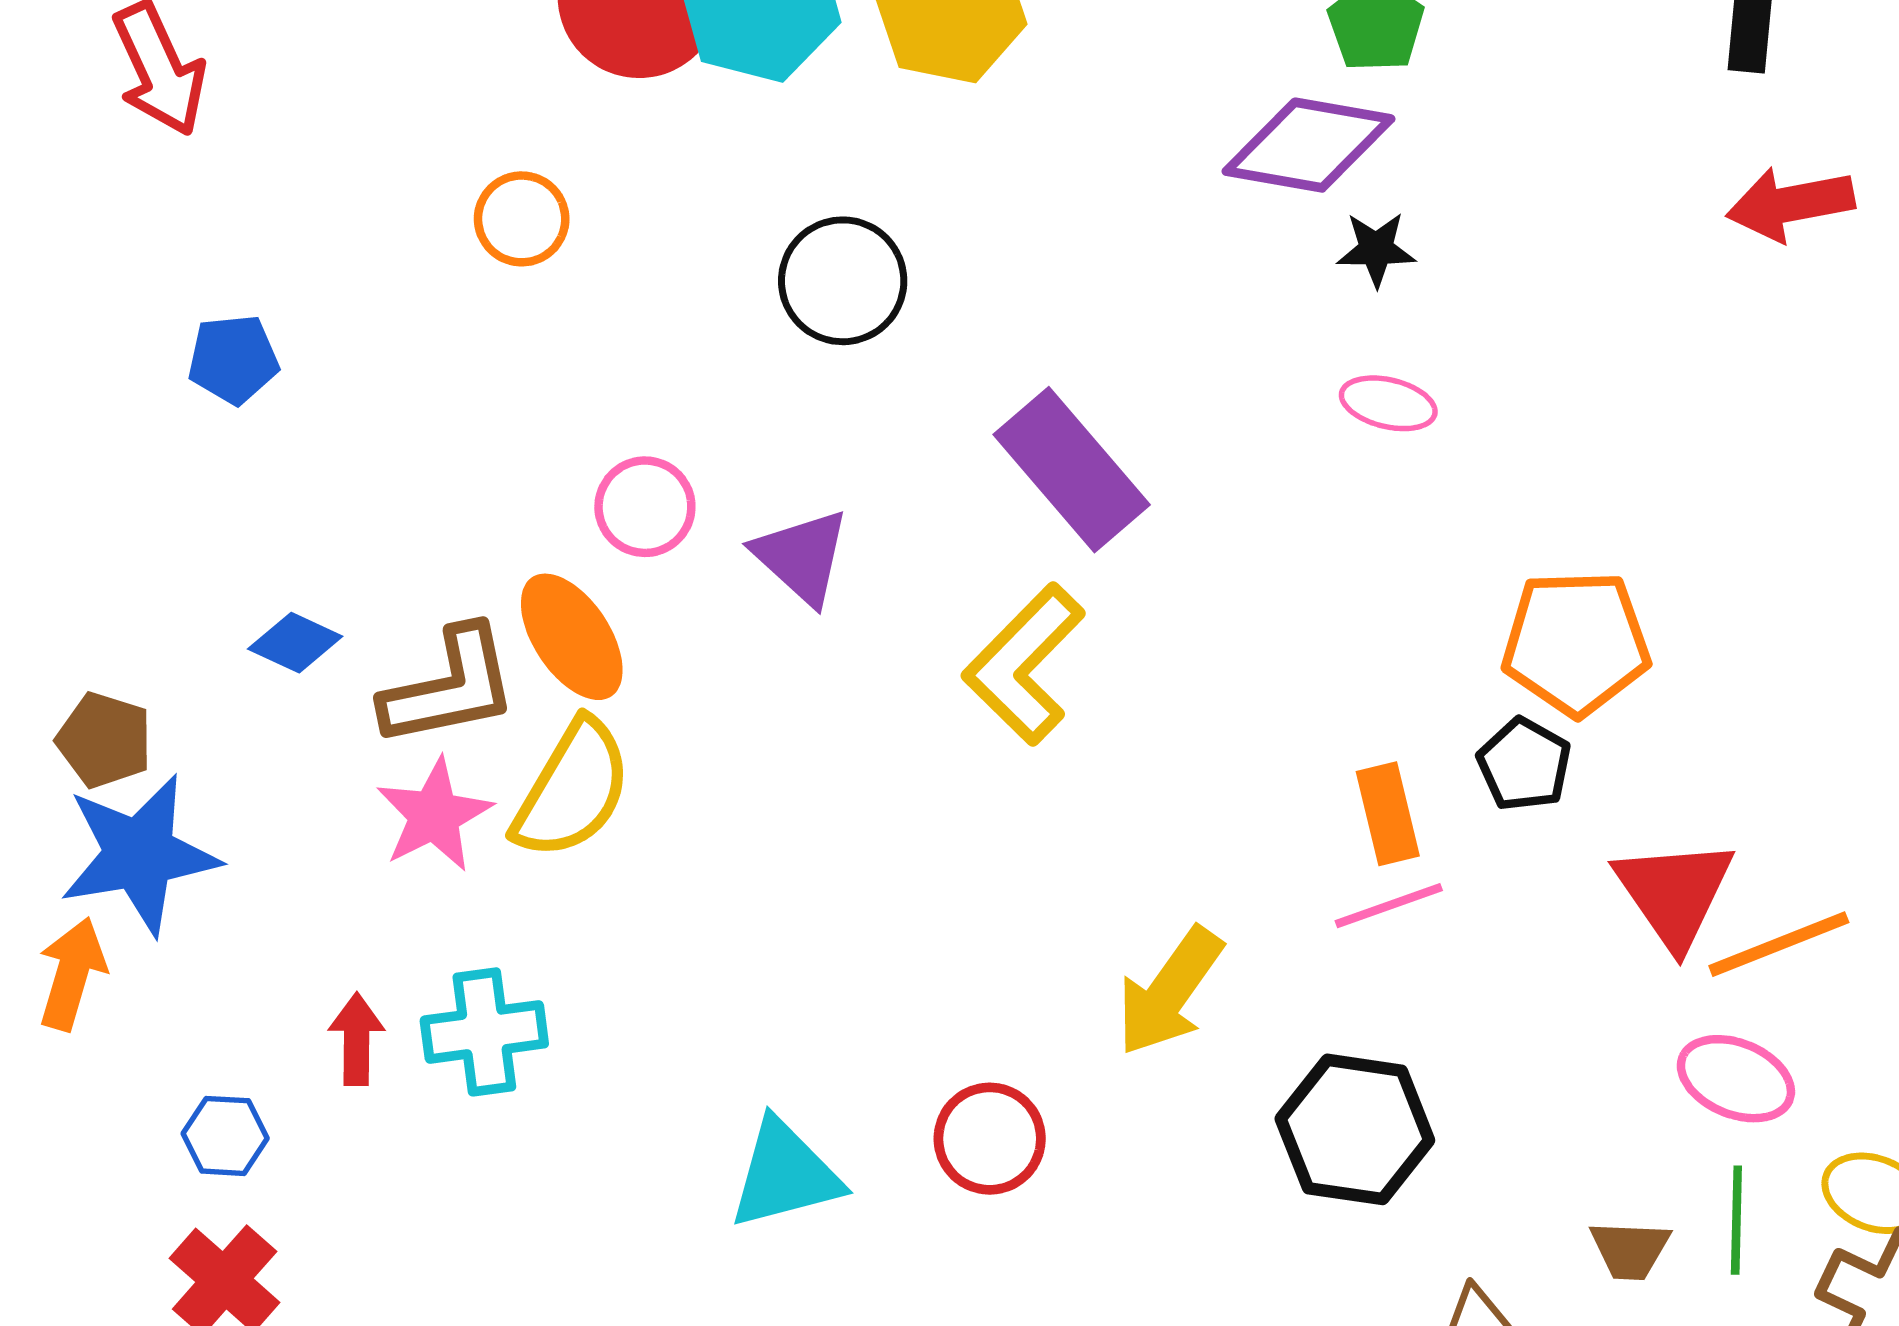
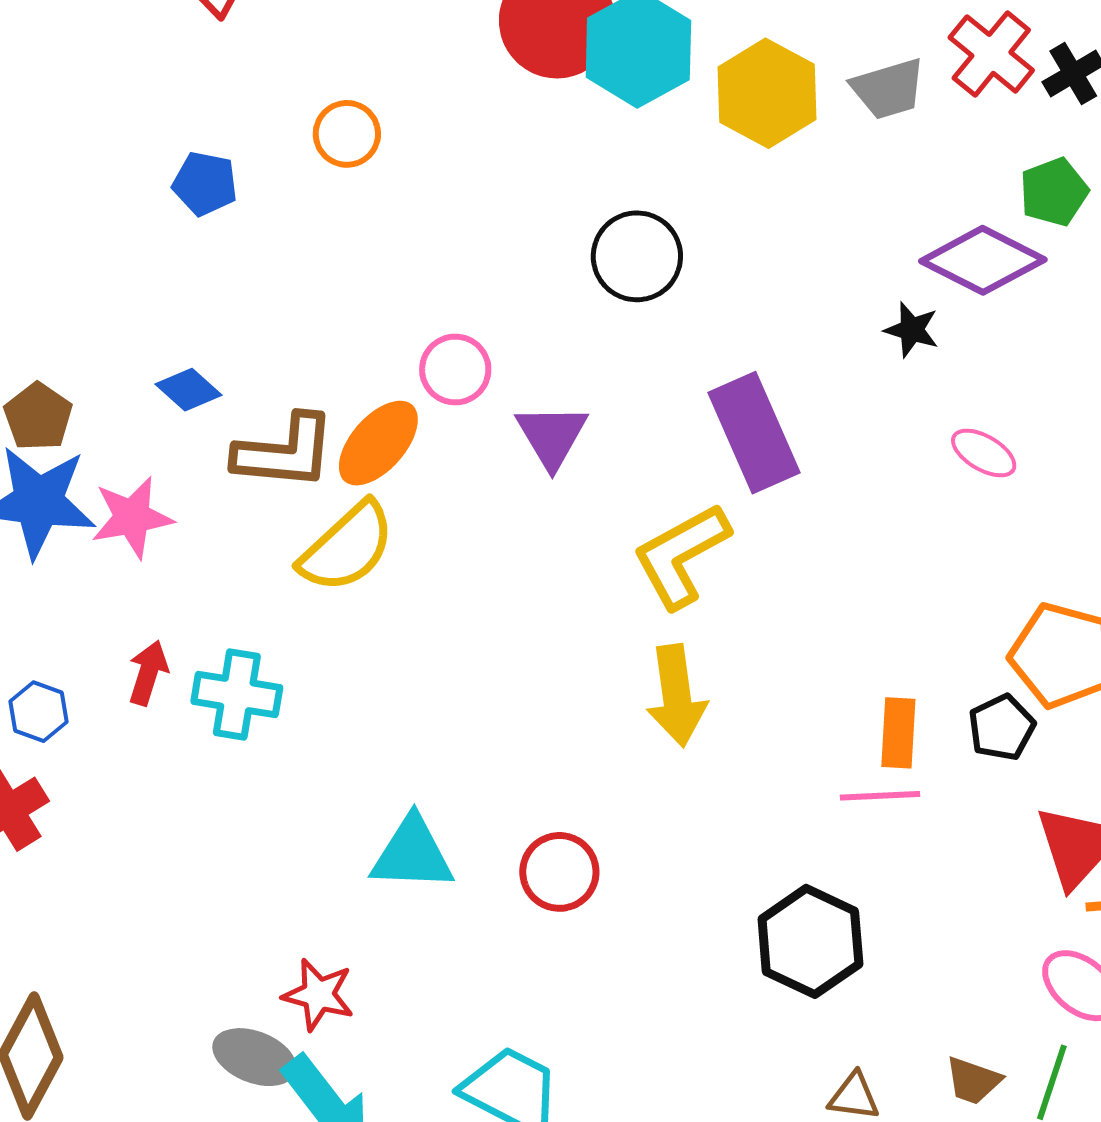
orange circle: (522, 219) -> (347, 134), moved
black star: (1376, 249) -> (912, 330), moved
orange ellipse: (572, 637) -> (378, 443), turned 58
pink star: (434, 815) -> (132, 517), moved
yellow arrow: (1170, 991) -> (676, 696), moved, turned -60

